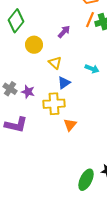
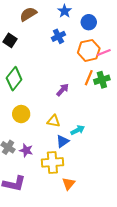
yellow circle: (34, 45) -> (21, 114), moved
yellow triangle: (55, 63) -> (53, 121), turned -32
cyan arrow: (92, 69) -> (78, 130), moved, turned -48

